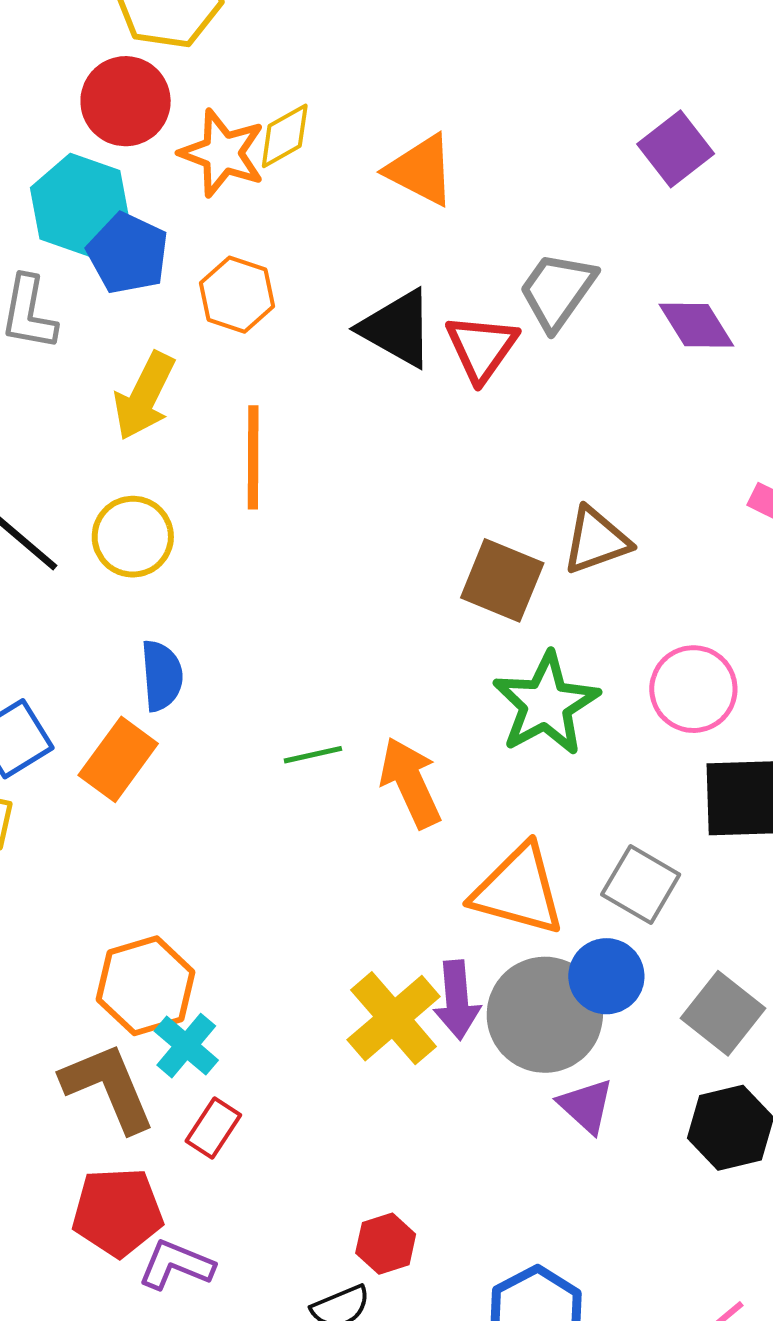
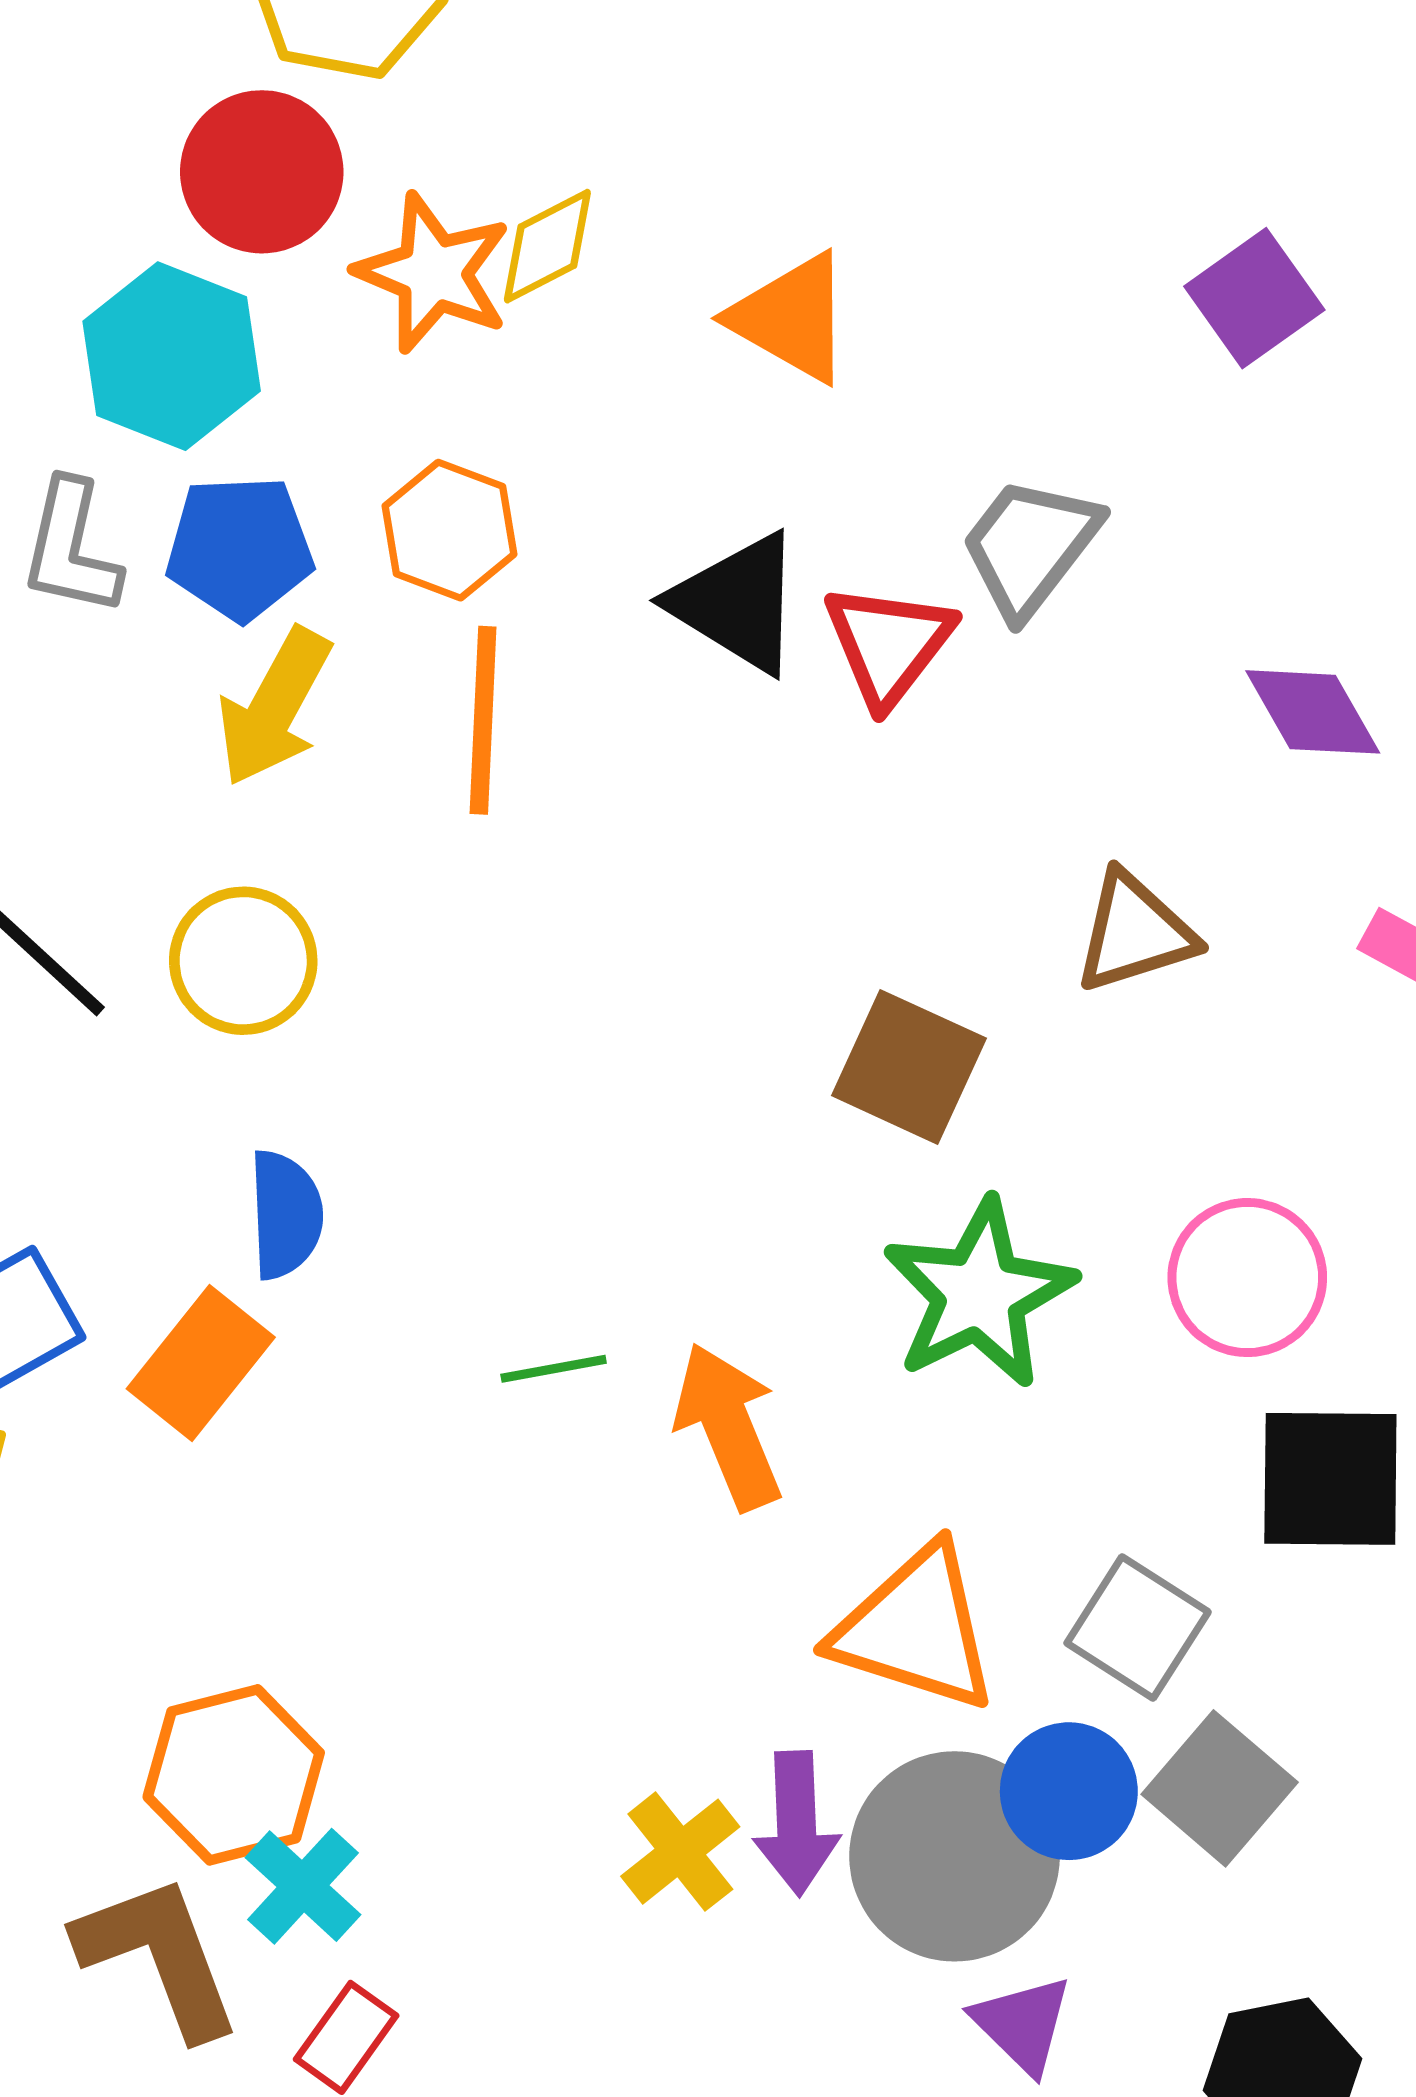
blue pentagon: (128, 253) -> (240, 548), moved, turned -30
purple diamond: (696, 325) -> (1313, 712), moved
orange line: (253, 457) -> (483, 720), moved
brown triangle: (596, 540) -> (1135, 932), moved
gray square: (723, 1013) -> (1220, 1788), moved
yellow cross: (394, 1018) -> (680, 1852), size x0.7

